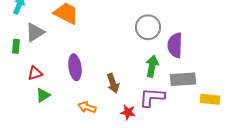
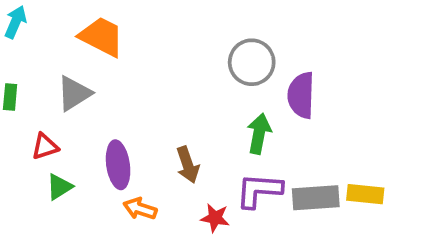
gray triangle: (35, 32) -> (74, 93), moved
purple ellipse: (75, 67) -> (118, 165), moved
gray rectangle: (183, 79) -> (316, 198), moved

